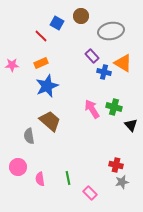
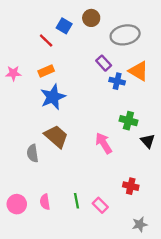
pink arrow: (92, 109) -> (104, 143), moved
pink circle: (18, 167) -> (17, 204), moved
gray star: (122, 182) -> (140, 224), moved
pink rectangle: (90, 193) -> (100, 205), moved

